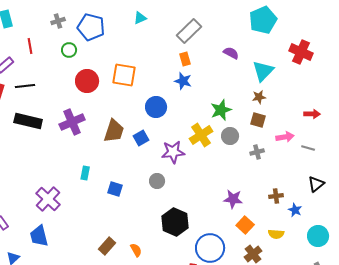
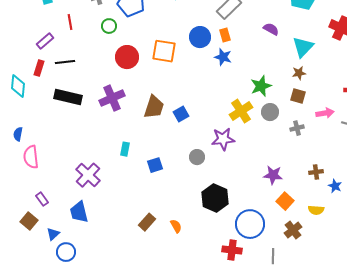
blue circle: (156, 107) -> (200, 37), moved
purple star: (173, 152) -> (223, 139), moved
blue square: (115, 189) -> (155, 165), turned -35

